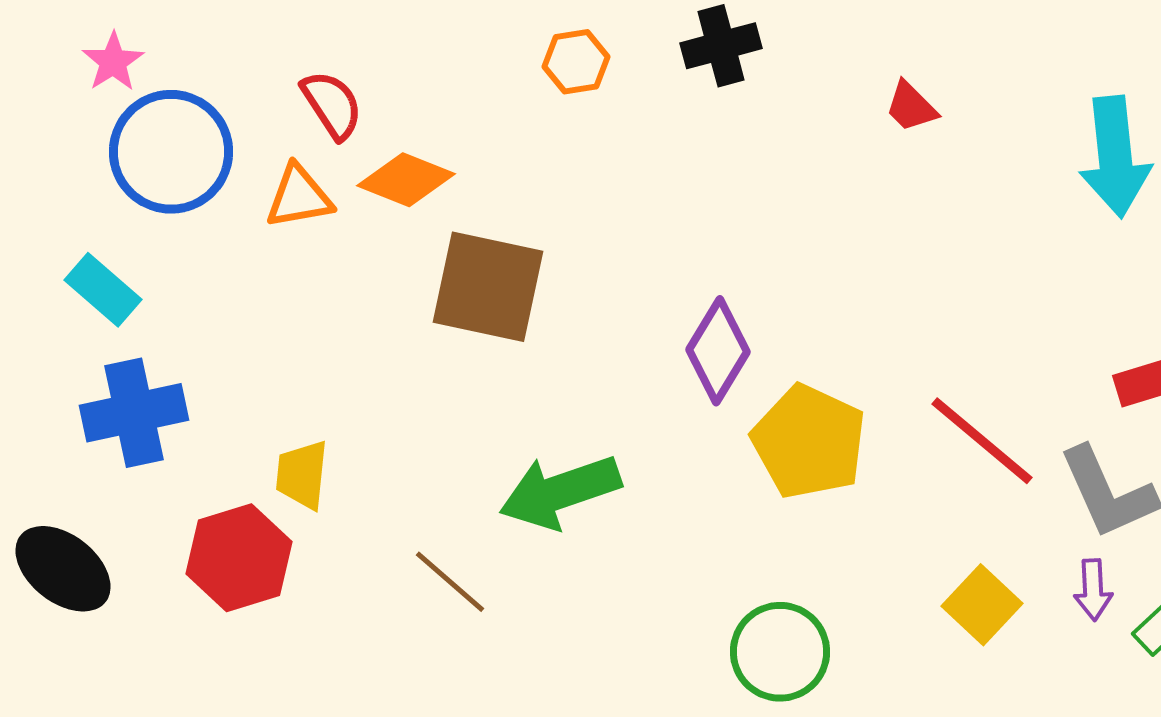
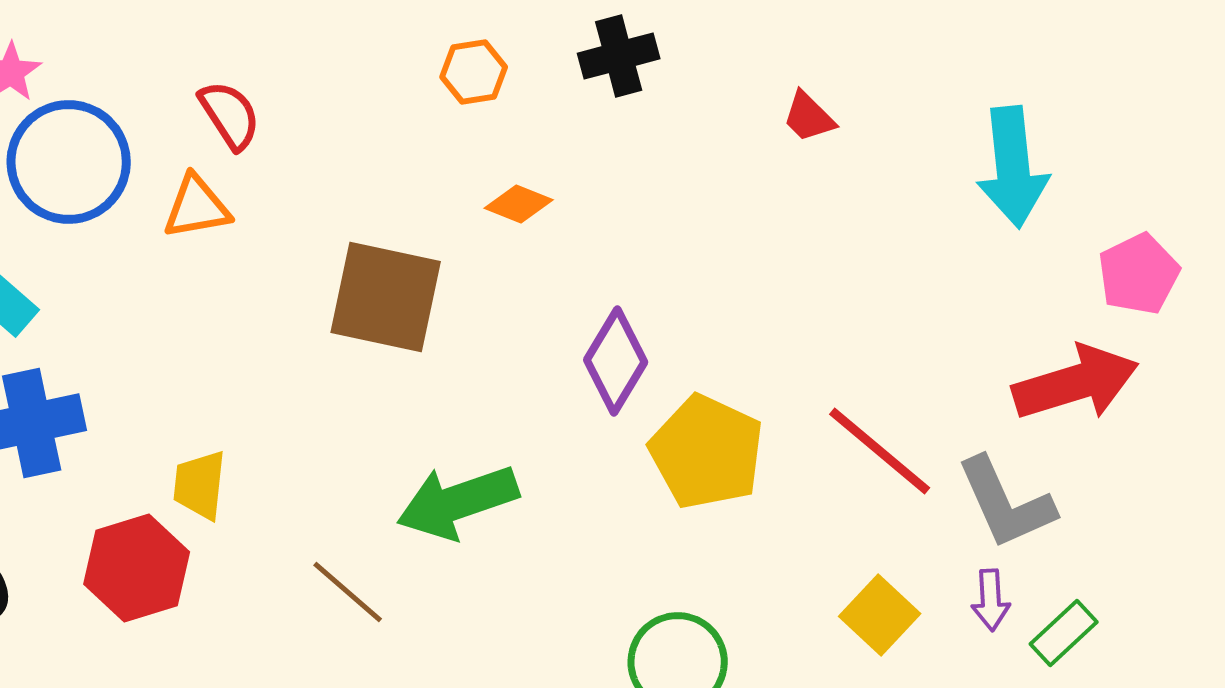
orange diamond: (406, 180) -> (519, 204), moved, size x0.7

